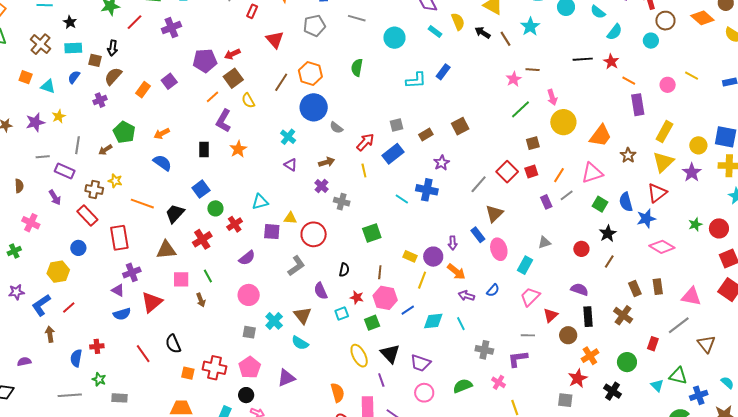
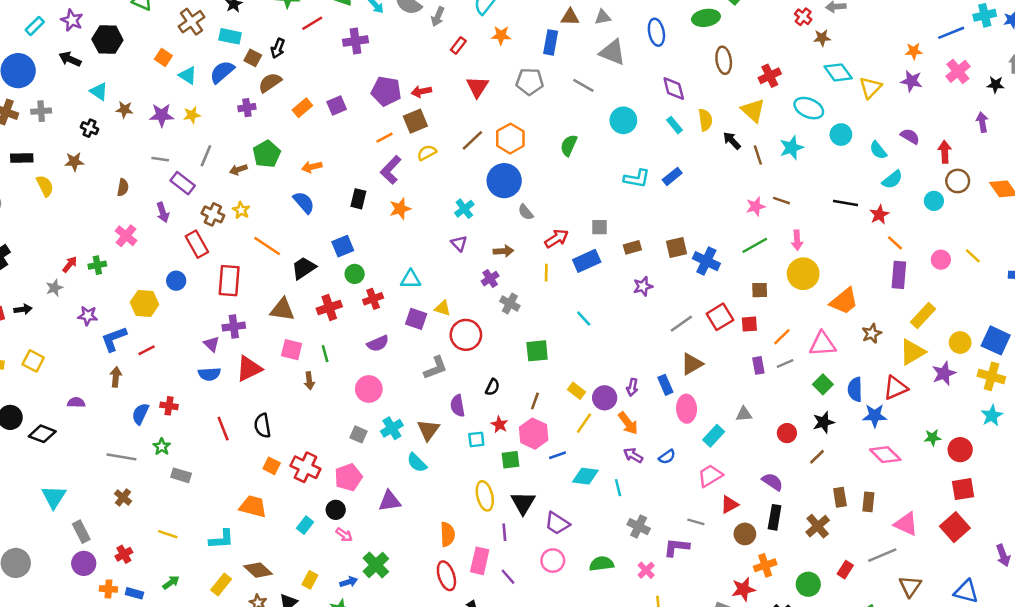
blue semicircle: (74, 77) -> (222, 72), size x1.5
yellow semicircle: (248, 100) -> (427, 153), turned 77
blue cross: (427, 190) -> (706, 261), moved

